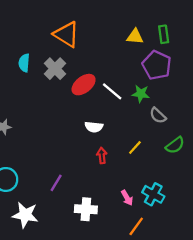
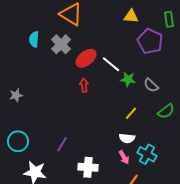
green rectangle: (164, 34) -> (169, 19), moved
green star: (141, 94) -> (128, 79), moved
white semicircle: (94, 127) -> (127, 138), moved
red arrow: (102, 155) -> (84, 85), moved

